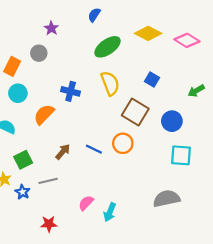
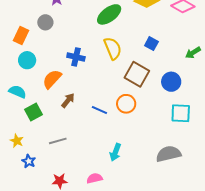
brown arrow: (63, 152) -> (68, 100), moved
green square: (23, 160) -> (33, 112), moved
blue star: (22, 192) -> (29, 161), moved
pink semicircle: (86, 203) -> (95, 178), moved, turned 35
cyan arrow: (110, 212) -> (115, 152), moved

